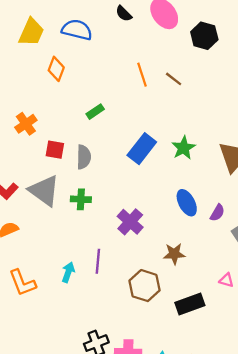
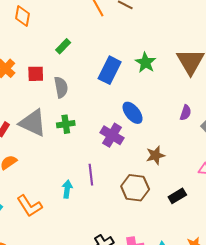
red square: (55, 150) -> (36, 74), moved
blue ellipse: (187, 203) -> (133, 113), moved
black rectangle: (190, 304) -> (177, 196), size x0.7

